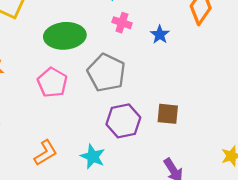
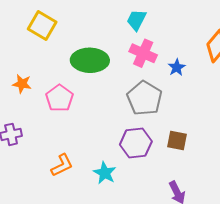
pink cross: (122, 23) -> (143, 53), size x1.5
gray pentagon: (106, 73) -> (144, 98), moved
pink pentagon: (52, 82) -> (59, 98), moved

